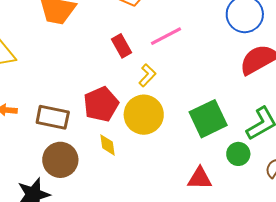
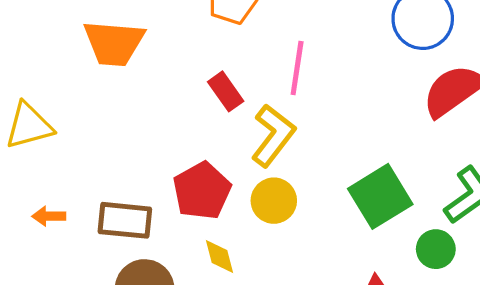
pink line: (166, 36) -> (297, 68), turned -48
yellow L-shape: (147, 75) -> (273, 136), size x1.6
yellow circle: (144, 115) -> (274, 201), size x0.7

